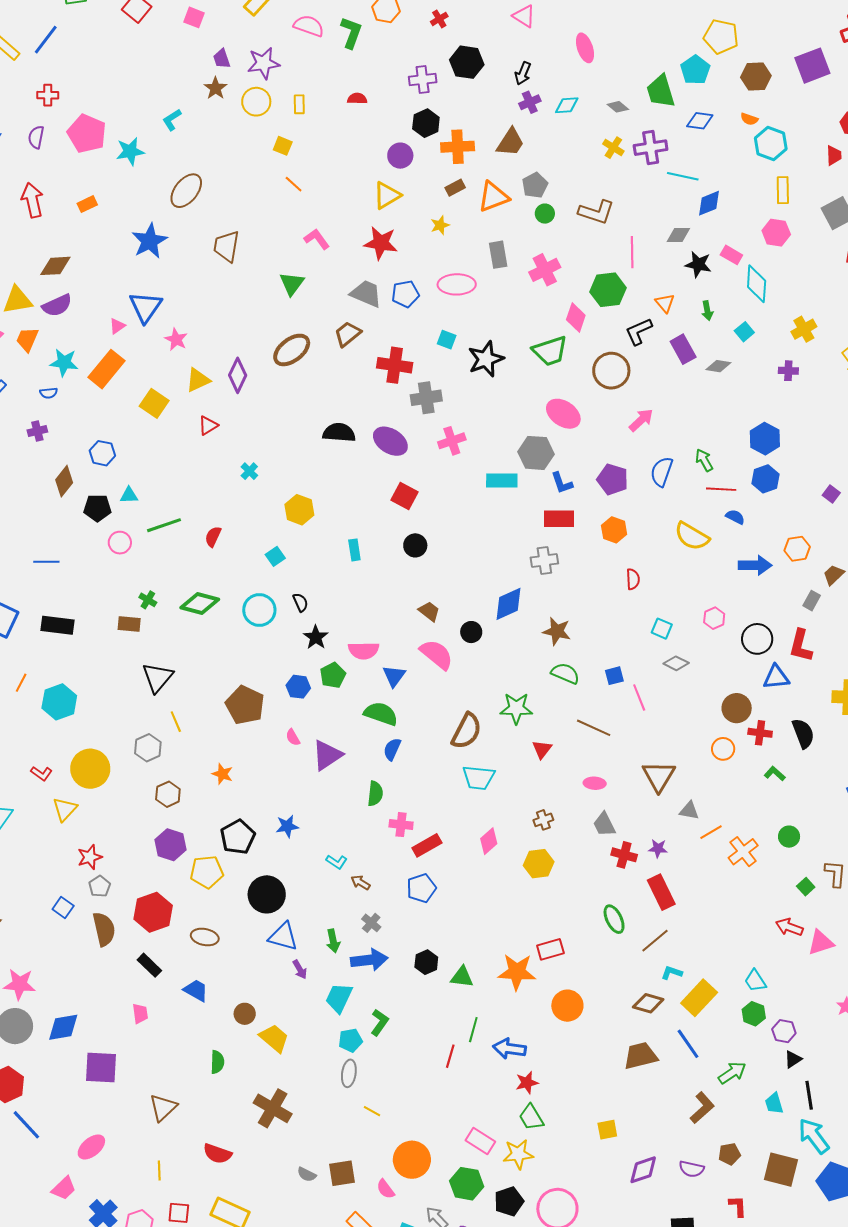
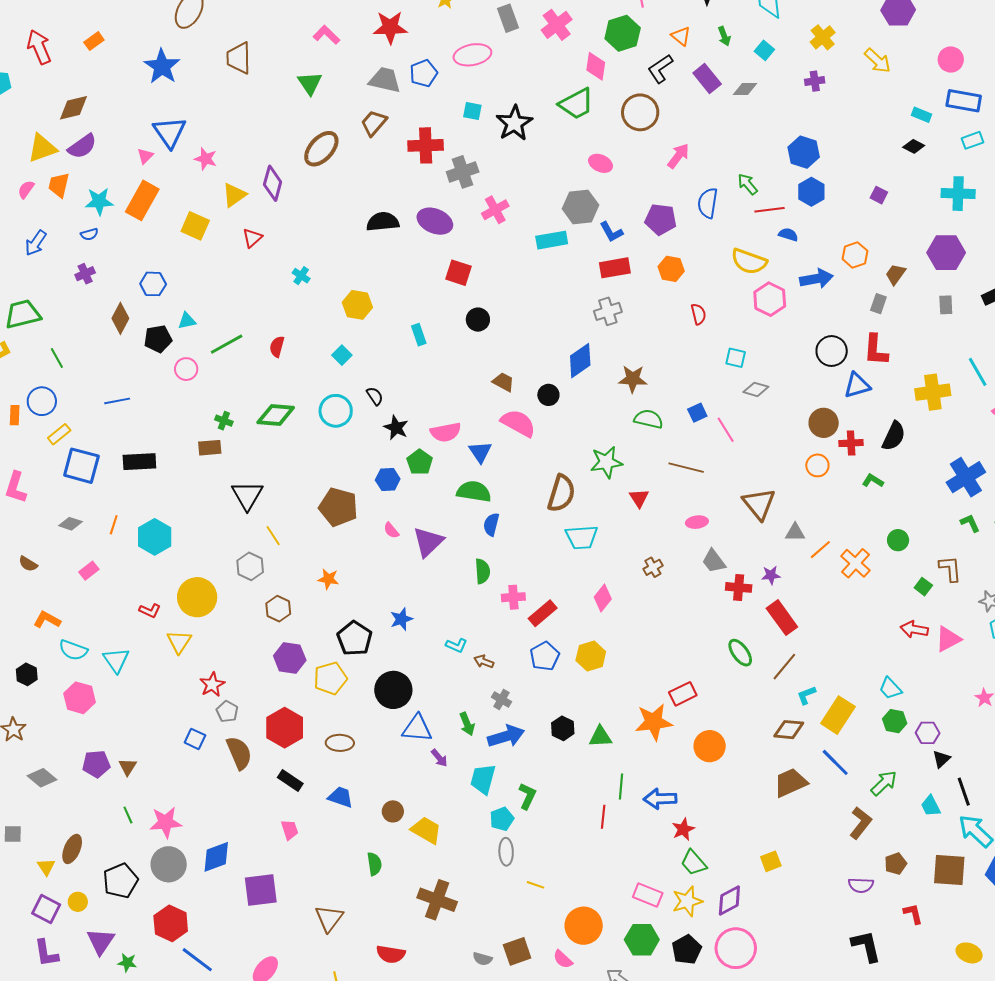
pink ellipse: (563, 414) -> (601, 163), size x0.7
pink hexagon: (714, 618) -> (770, 299), moved, size x1.5
black semicircle: (803, 733) -> (894, 436), turned 56
yellow hexagon: (539, 864) -> (591, 656), moved
cyan L-shape: (672, 973) -> (806, 695), turned -30
purple diamond: (643, 1170) -> (729, 900), moved

